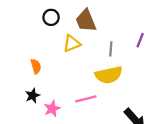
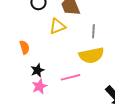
black star: (33, 96) -> (37, 70), moved

